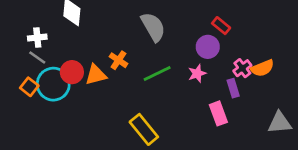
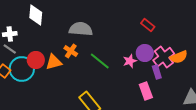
gray semicircle: (153, 27) -> (81, 29), moved, turned -55
purple circle: (208, 47) -> (145, 53), moved
pink cross: (242, 68) -> (164, 57), size x1.5
green line: (157, 73) -> (100, 61), turned 65

